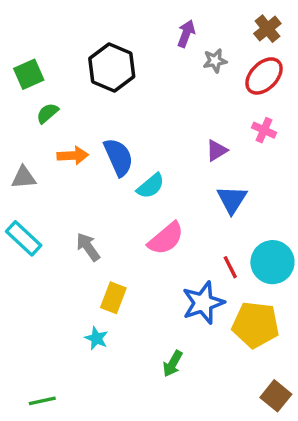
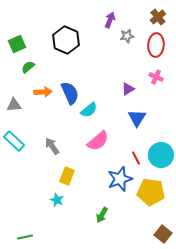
red ellipse: (264, 76) -> (156, 45), turned -40

